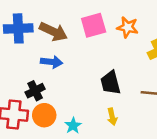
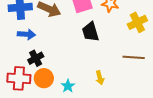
blue arrow: (51, 62) -> (26, 34), moved
black trapezoid: (110, 83) -> (90, 32), moved

